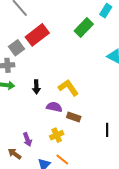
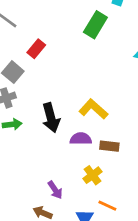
red rectangle: (37, 35) -> (36, 49), size x0.6
black arrow: (36, 87) -> (51, 118), size x1.5

